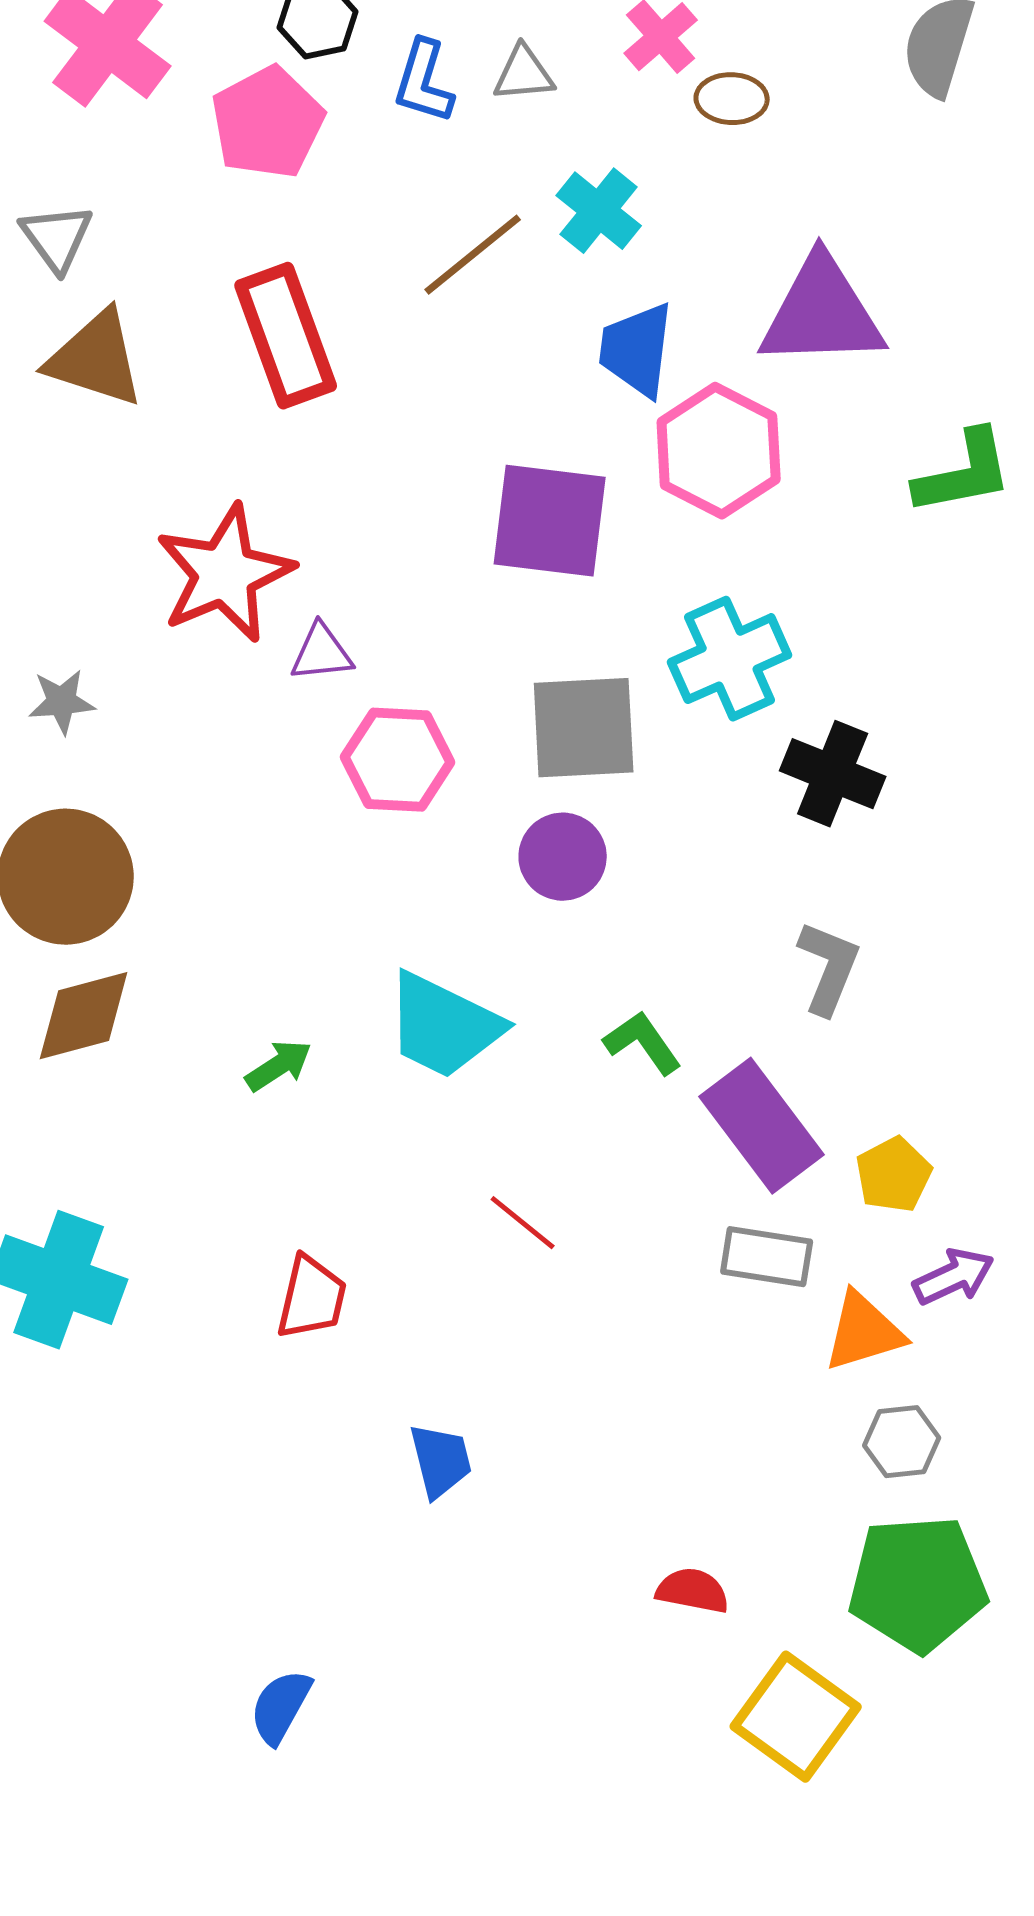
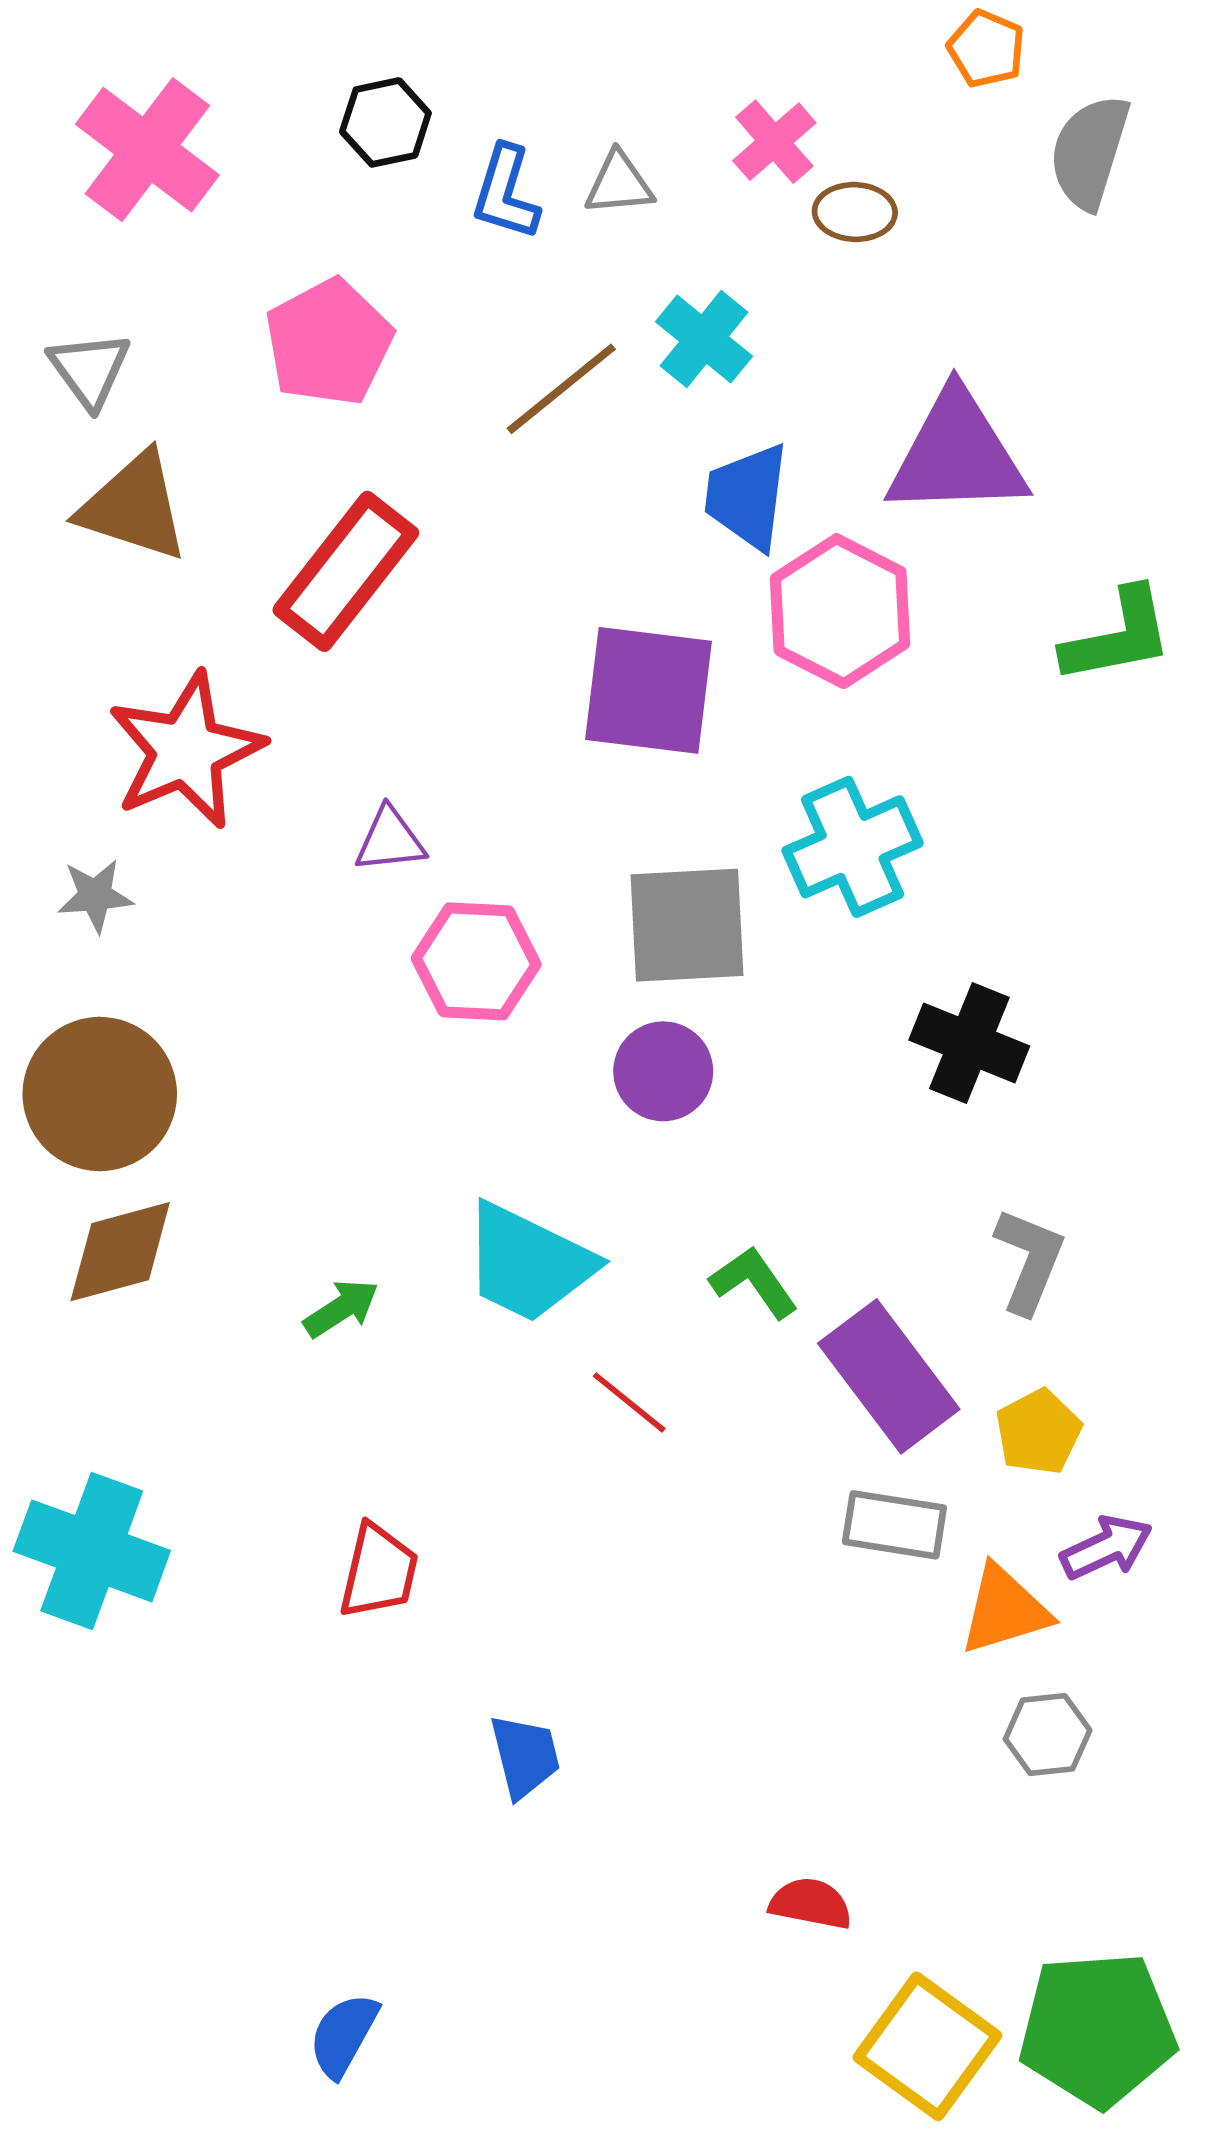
pink pentagon: (268, 123) -> (329, 342), moved
red rectangle: (286, 336) -> (346, 571), moved, turned 58
red star: (225, 574) -> (186, 751), moved
black cross: (833, 774) -> (969, 1043), moved
gray L-shape: (829, 968) -> (1029, 1261), moved
red line: (523, 1223) -> (629, 1402), moved
green pentagon: (918, 1584) -> (1097, 2029), moved

